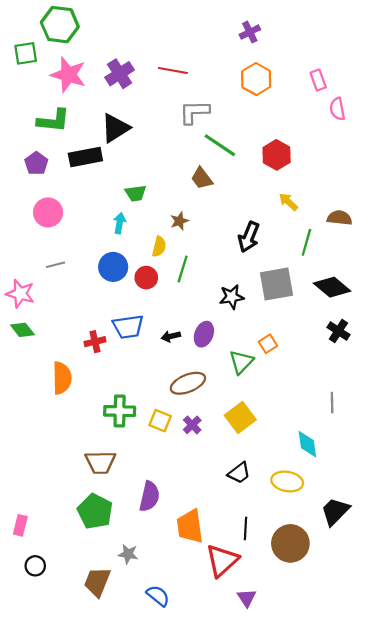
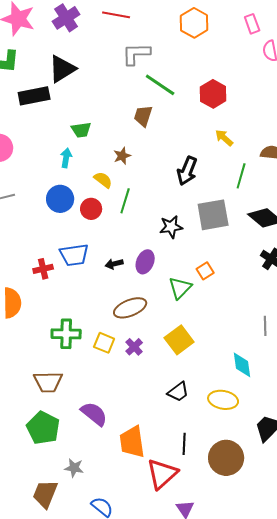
brown trapezoid: (202, 178) -> (143, 116), turned 55
yellow semicircle: (159, 247) -> (103, 180), turned -66
purple semicircle: (149, 496) -> (94, 414), turned -64

